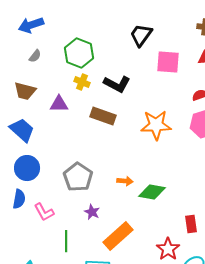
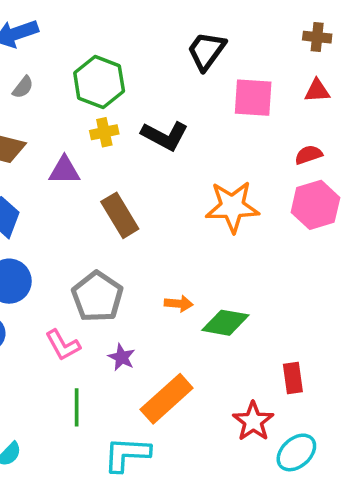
yellow cross: (82, 82) -> (104, 132), turned -35
brown rectangle: (103, 116) -> (120, 215), moved, turned 40
pink L-shape: (44, 212) -> (63, 345), moved

